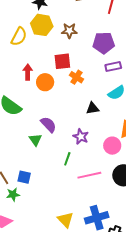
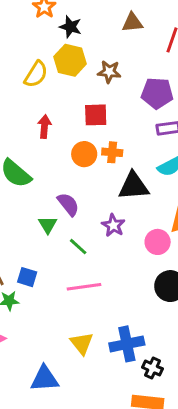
orange cross: (76, 77) -> (112, 152), moved, turned -32
orange circle: (45, 82) -> (84, 154), moved
black triangle: (93, 108) -> (134, 186), size x1.6
green line: (67, 159) -> (78, 247), moved, turned -72
pink line: (89, 175) -> (84, 287), moved

